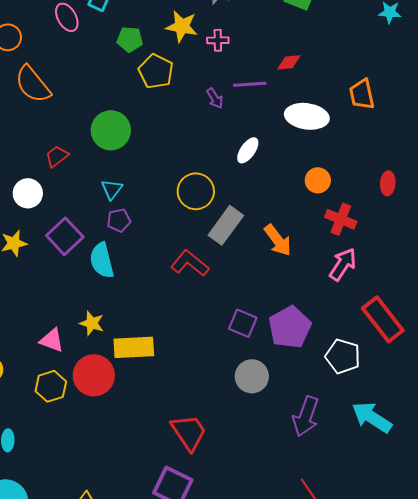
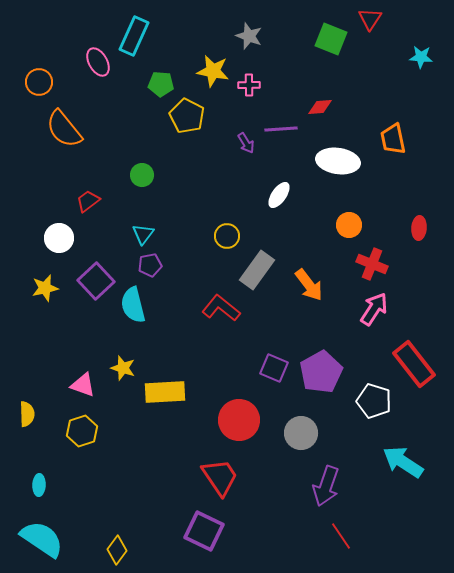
green circle: (111, 130) -> (142, 175), size x0.6
yellow circle: (196, 191) -> (227, 236), size x0.7
red circle: (94, 375) -> (239, 420), moved
gray circle: (252, 376) -> (301, 433), moved
purple arrow: (306, 416) -> (326, 486), moved

